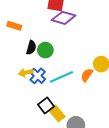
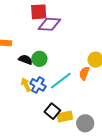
black semicircle: (31, 48) -> (25, 60), turned -72
yellow arrow: (26, 73) -> (26, 85), turned 88
yellow rectangle: (57, 114) -> (65, 116), turned -49

